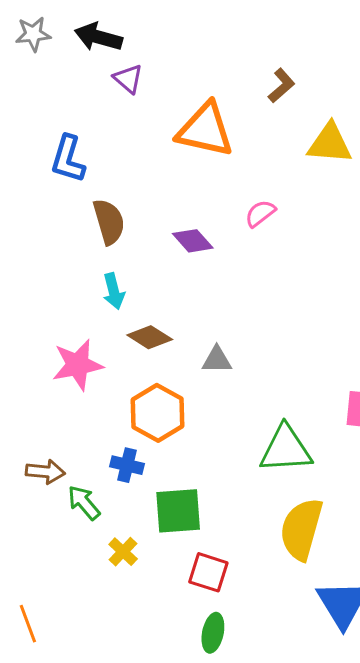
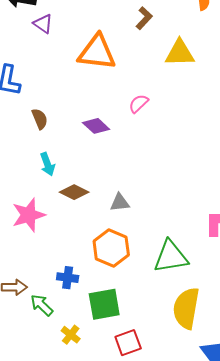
brown semicircle: (109, 222) -> (40, 119), size x0.7
orange hexagon: (158, 413) -> (111, 248), moved
red square: (208, 572) -> (128, 343), turned -32

